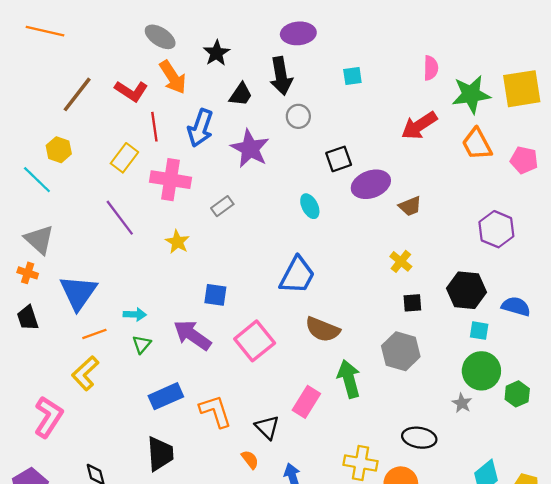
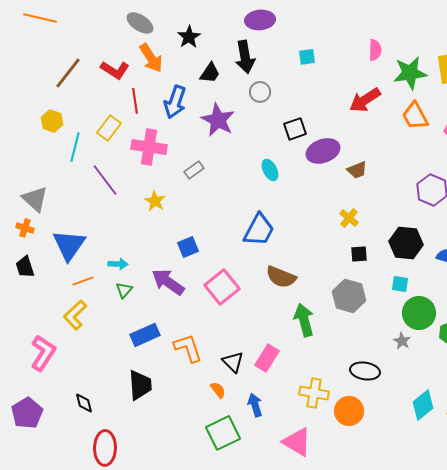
cyan line: (37, 180) -> (75, 147), moved, turned 60
blue square: (215, 295) -> (188, 247), turned -30
cyan square: (479, 331) -> (400, 284), moved
pink rectangle: (306, 402) -> (267, 358), moved

